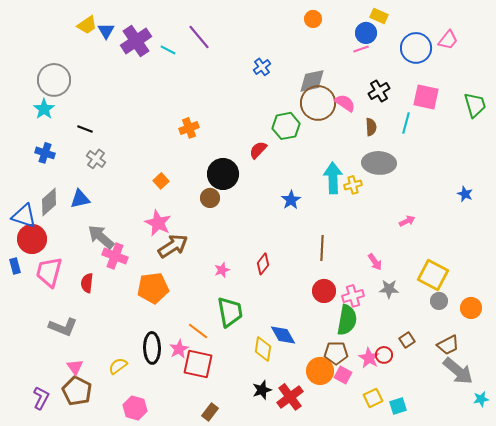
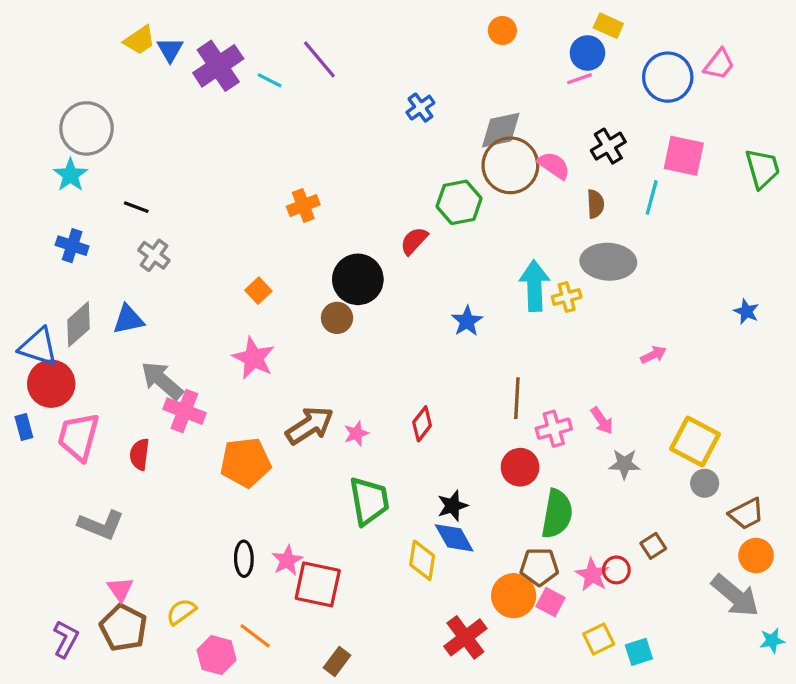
brown arrow: (173, 246) -> (310, 425), moved
pink cross: (353, 296) -> (554, 429), moved
orange circle: (471, 308) -> (756, 555), moved
orange line: (198, 331) -> (255, 636), moved
brown trapezoid: (448, 345) -> (746, 514), moved
black ellipse: (152, 348) -> (244, 559), size x0.7
yellow semicircle: (118, 366) -> (181, 612), moved
black star: (262, 390) -> (453, 506), moved

